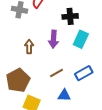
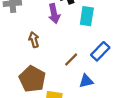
purple arrow: (53, 39) -> (54, 14), moved

